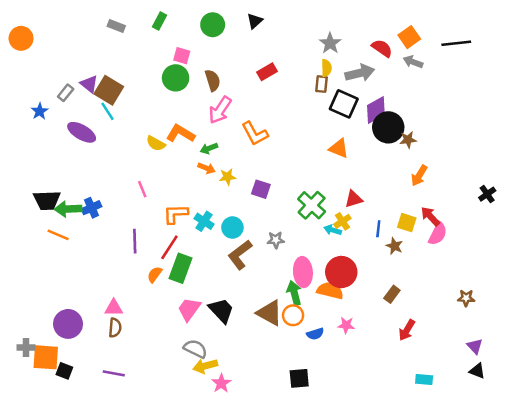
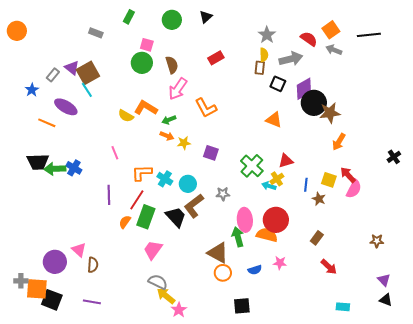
gray rectangle: (116, 26) -> (96, 33), moved
brown square: (109, 90) -> (88, 73), turned 30
black square: (344, 104) -> (278, 84), size x0.7
brown star: (408, 140) -> (330, 113), size x1.5
blue cross: (91, 208) -> (74, 168), turned -35
orange line: (58, 235) -> (47, 123), moved
pink triangle: (114, 308) -> (79, 250), moved, turned 42
black trapezoid: (221, 310) -> (176, 217), moved
orange circle: (293, 315) -> (223, 273), moved
red arrow: (407, 330) -> (329, 267), turned -78
yellow arrow: (205, 366) -> (166, 296), turned 54
black square: (64, 371) -> (52, 300), size x1.5

